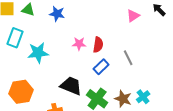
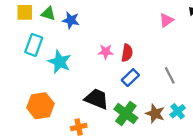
blue star: (57, 14) -> (71, 20), moved
cyan star: (38, 53) -> (60, 62), turned 30
gray line: (128, 58) -> (170, 75), moved

